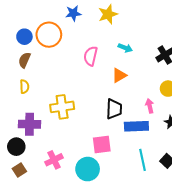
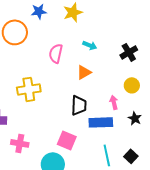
yellow cross: (62, 107) -> (29, 89), moved
pink square: (102, 145) -> (67, 140), turned 30
pink cross: (54, 160) -> (20, 143), moved, turned 36

